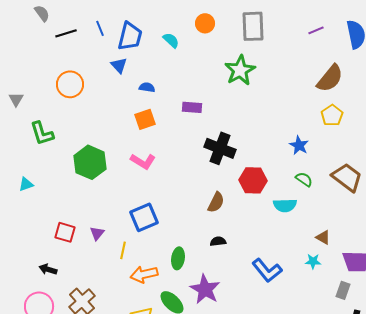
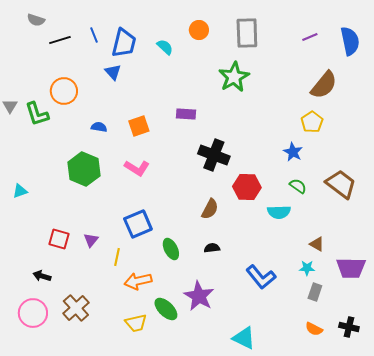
gray semicircle: (42, 13) -> (36, 20), turned 144
blue semicircle: (147, 87) -> (99, 127), moved
yellow pentagon: (332, 115) -> (312, 122), moved
green L-shape: (42, 133) -> (37, 114), moved
green ellipse: (178, 258) -> (171, 249), moved, turned -35
gray rectangle: (343, 290) -> (315, 292), moved

